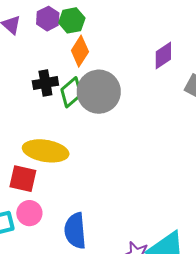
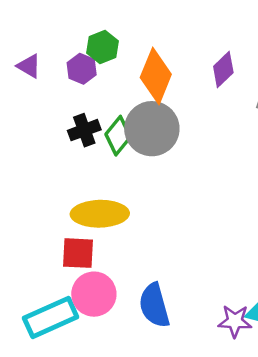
purple hexagon: (48, 19) -> (82, 69), moved
orange diamond: (80, 51) -> (156, 76), moved, size x1.4
pink circle: (29, 213) -> (94, 294), size x1.4

